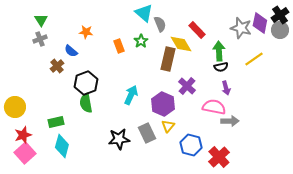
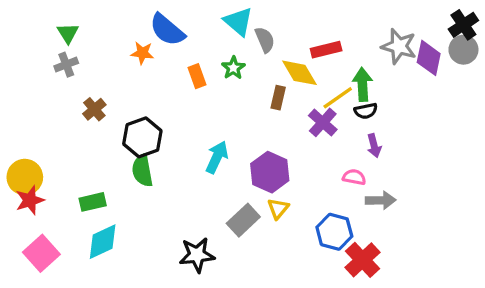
purple diamond: (260, 23) -> (429, 58), moved
red rectangle: (197, 30) -> (326, 50), turned -60
blue semicircle: (71, 51) -> (167, 30), moved, size x1.6
brown rectangle: (168, 59) -> (278, 98), size x0.6
yellow line: (254, 59) -> (338, 98), moved
purple cross: (187, 86) -> (323, 122), moved
pink semicircle: (214, 107) -> (354, 177), size x0.6
gray rectangle: (147, 133) -> (243, 220), turned 72
red star: (23, 135) -> (30, 200), moved
black star: (119, 139) -> (197, 255), moved
blue hexagon: (191, 145) -> (334, 232), moved
cyan diamond: (62, 146) -> (103, 242), turned 50

